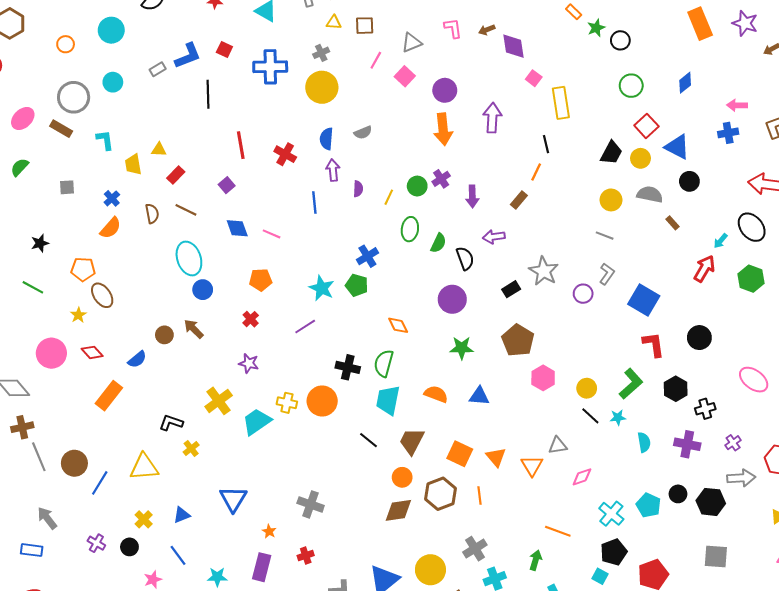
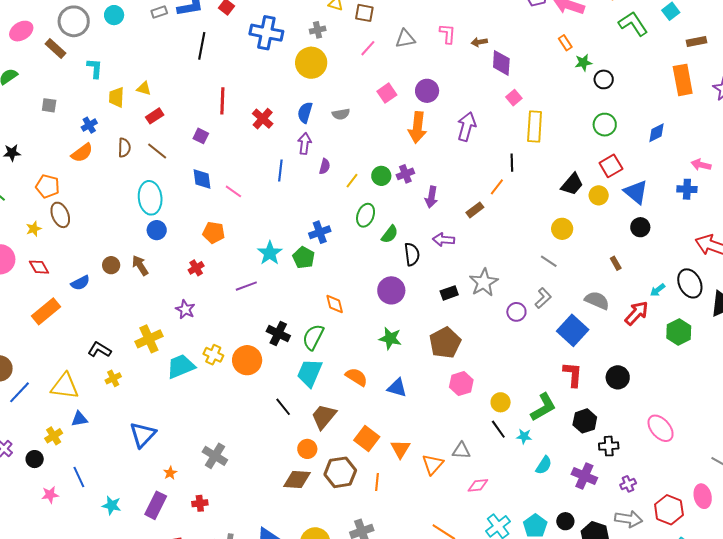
pink square: (405, 76) -> (387, 93), moved
purple square: (227, 185) -> (201, 136), turned -35
gray semicircle: (650, 194) -> (597, 300), moved
cyan semicircle: (644, 442) -> (544, 465), turned 30
blue triangle: (182, 515) -> (79, 419), moved

